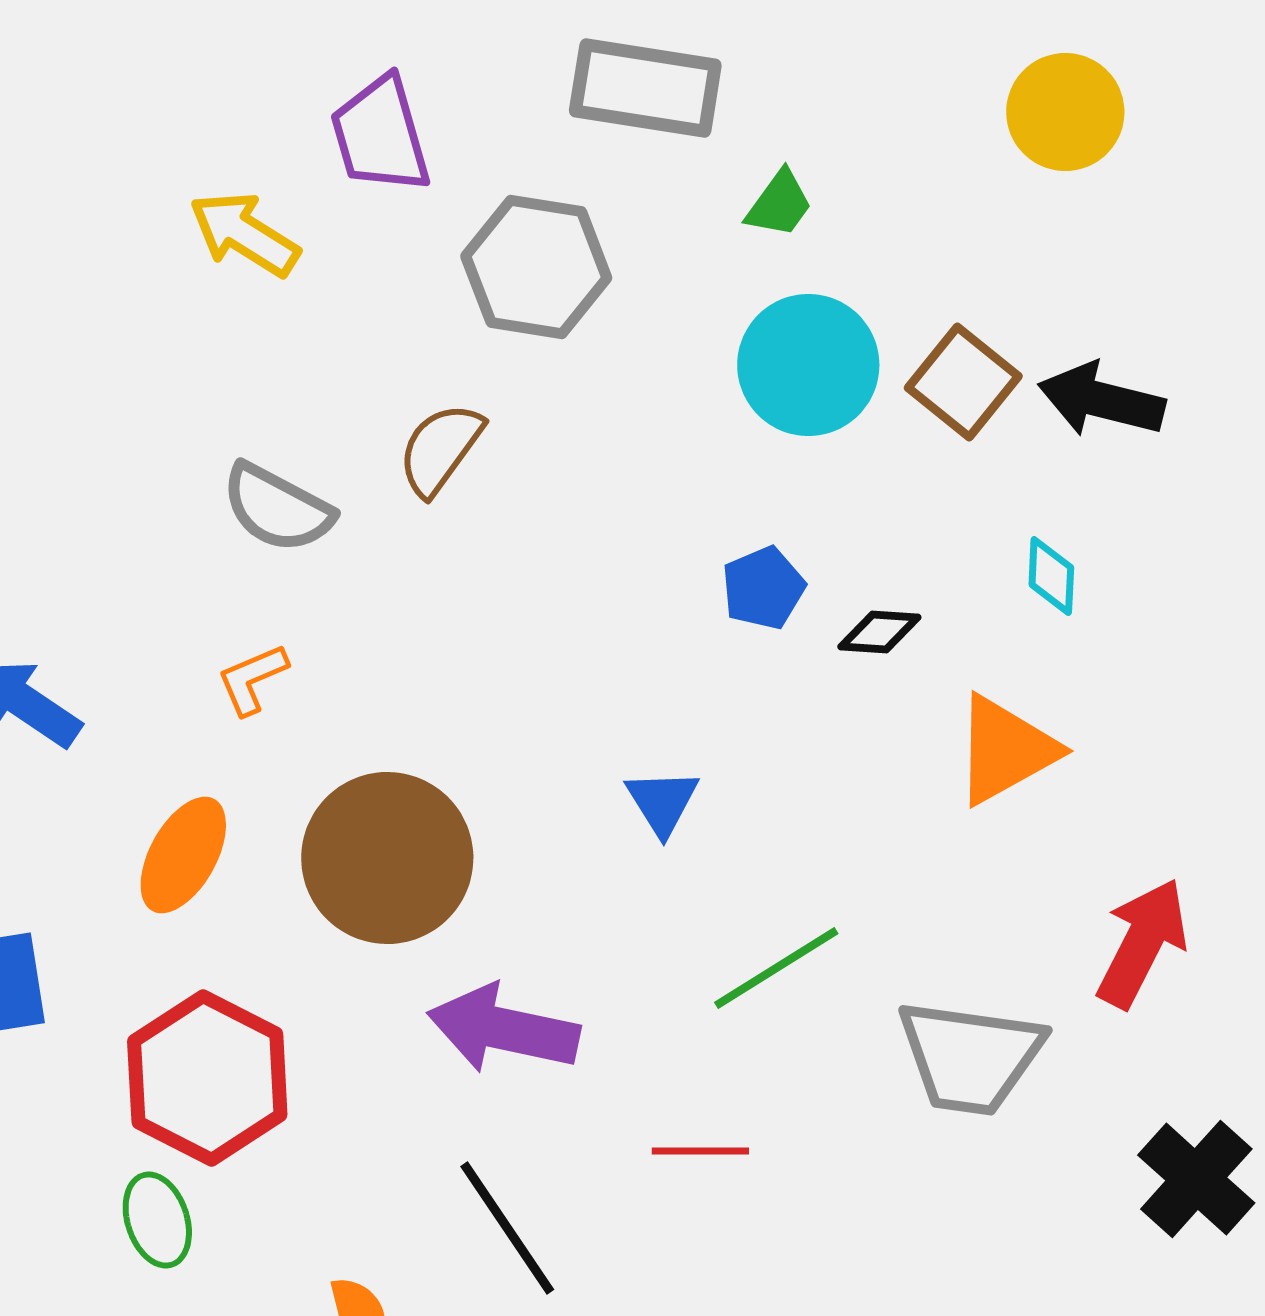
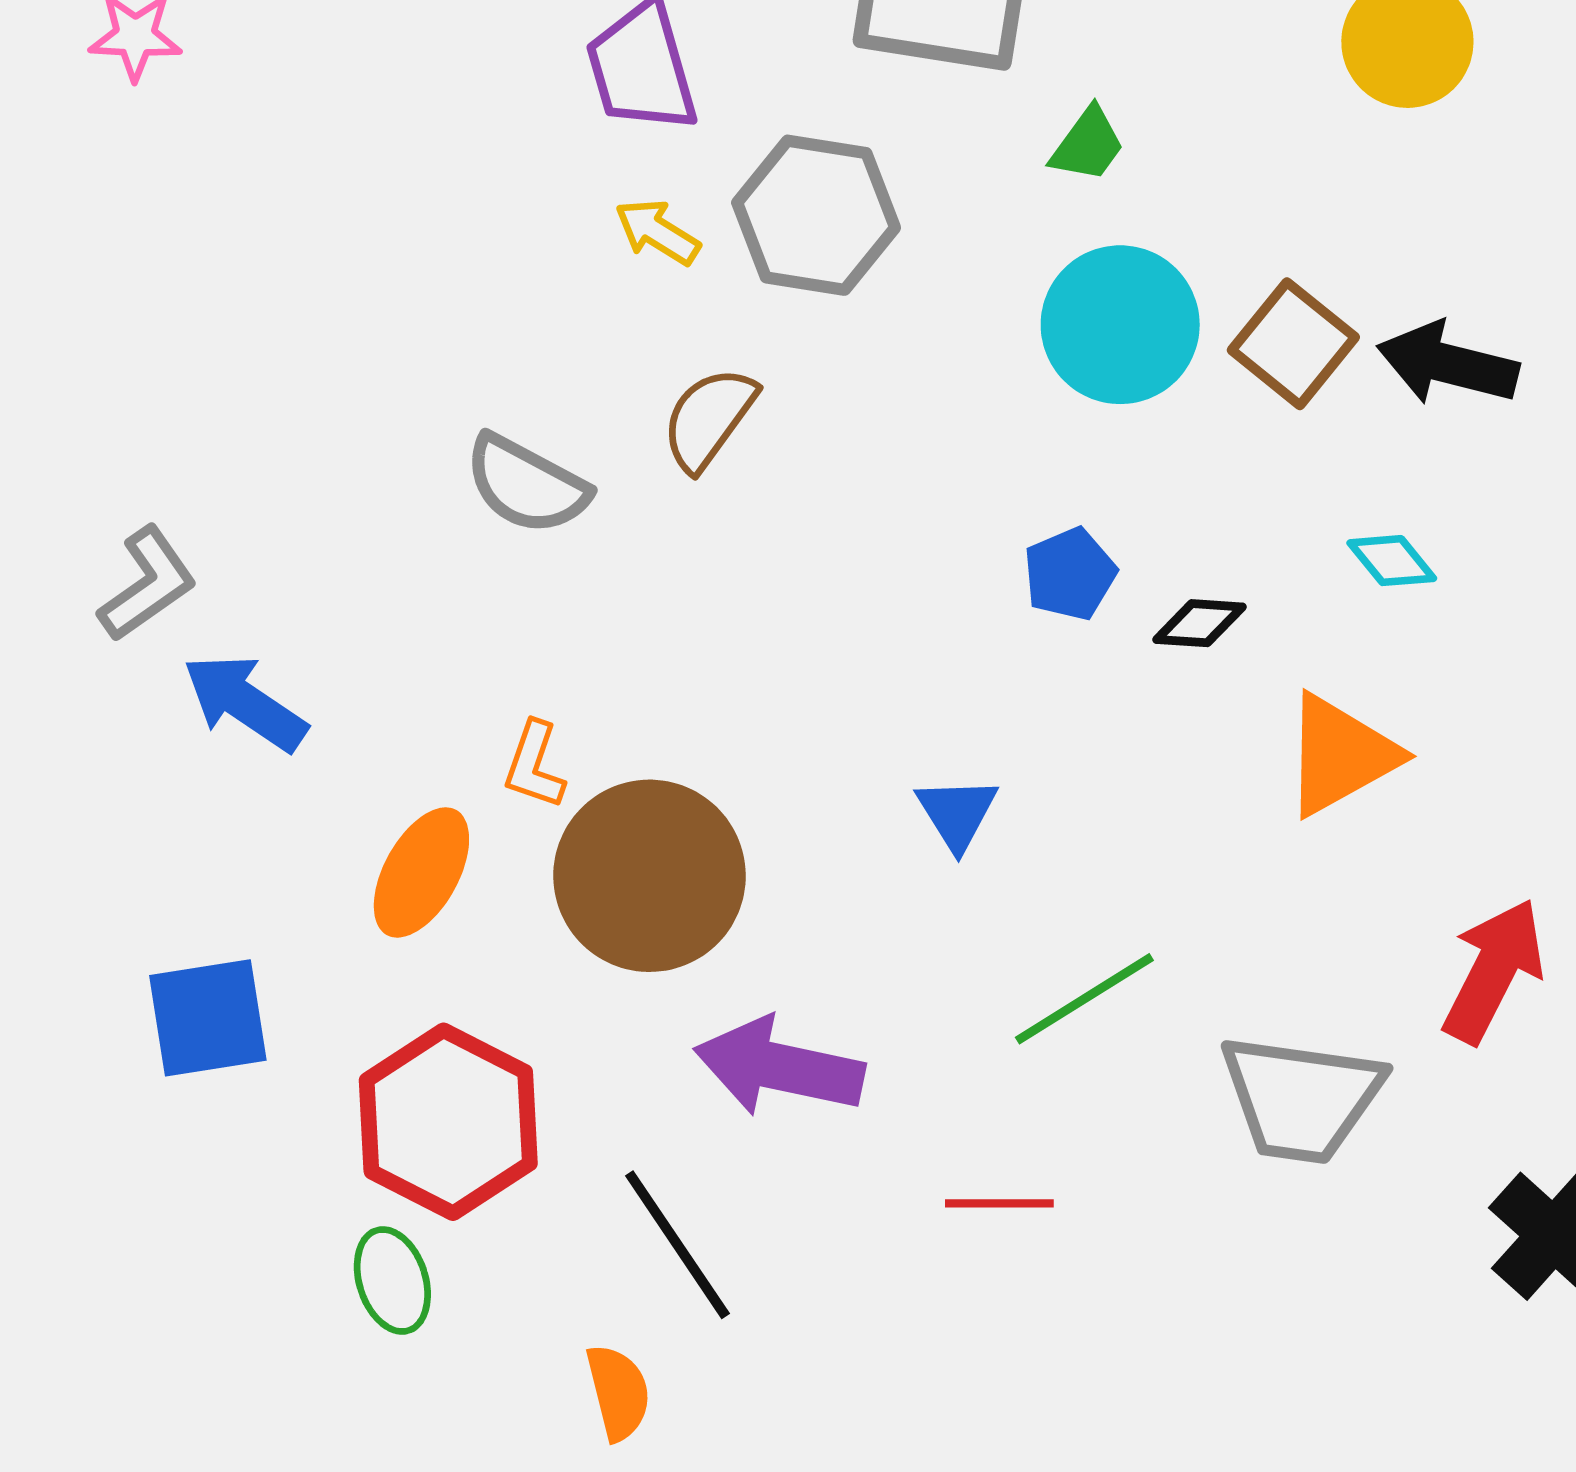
yellow arrow: (244, 234) -> (657, 232), moved, size x0.7
cyan diamond: (1051, 576) -> (1392, 561), turned -42
orange L-shape: (252, 679) -> (534, 765), moved, turned -48
black line: (507, 1228) -> (677, 1245), moved

